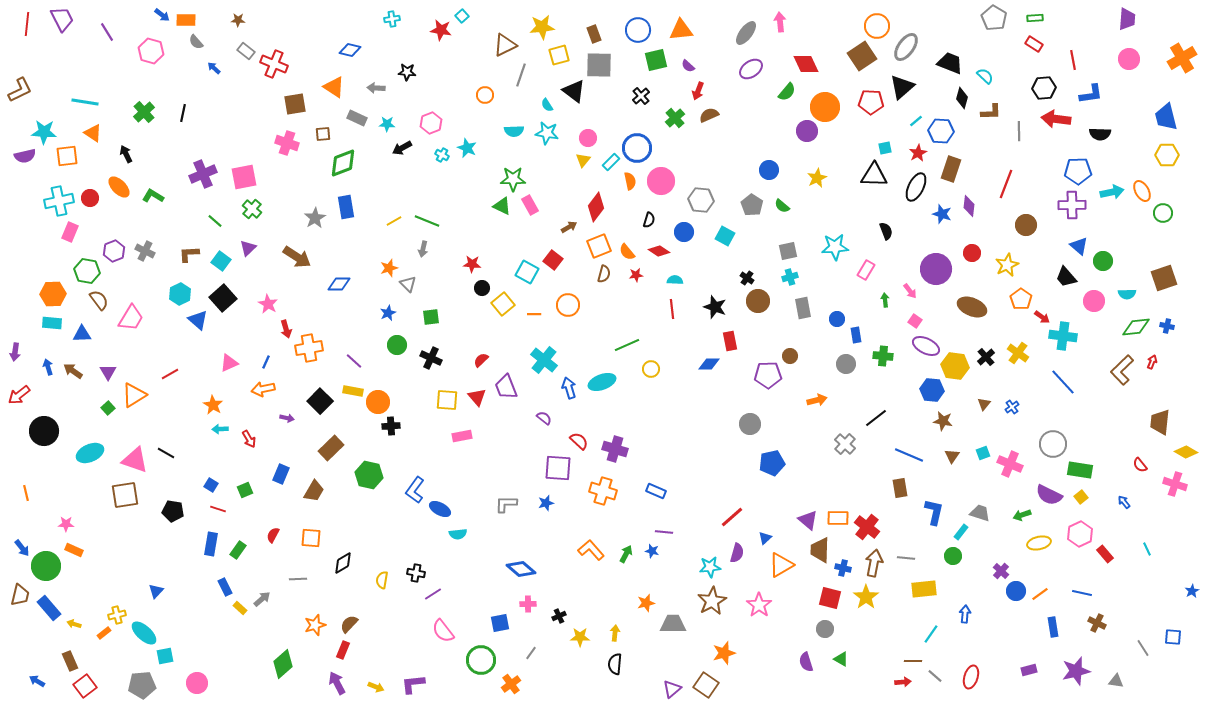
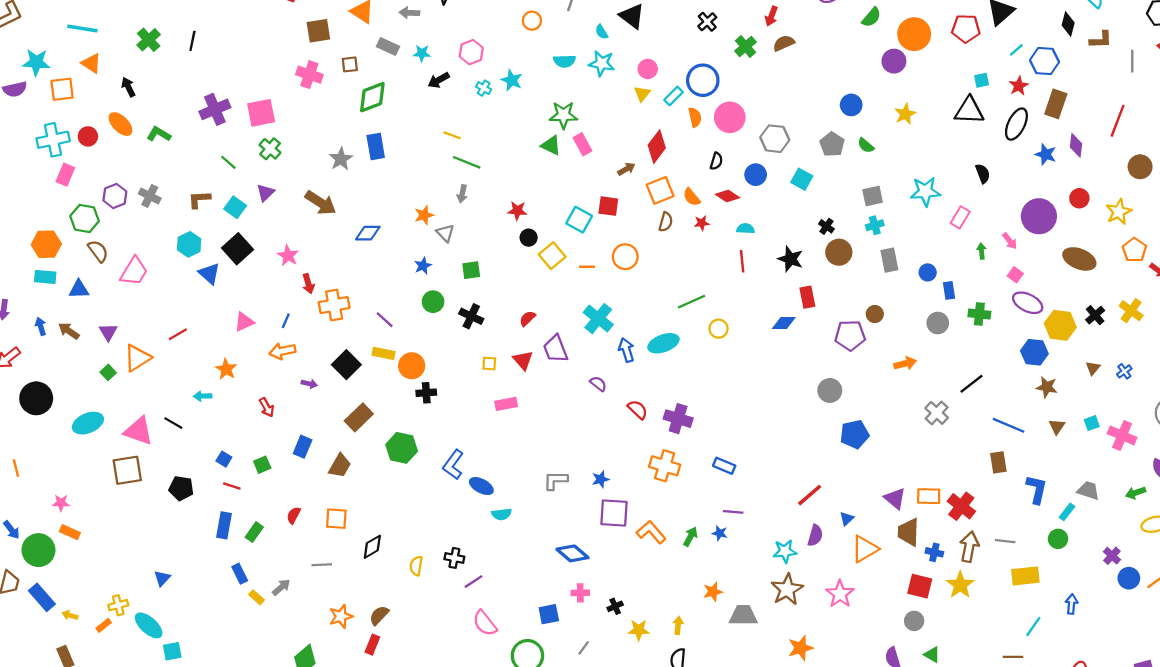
yellow line: (394, 221) -> (452, 135), moved, turned 49
red square: (553, 260) -> (608, 206), turned -30
yellow square: (447, 400) -> (489, 363), size x0.6
cyan arrow: (220, 429) -> (203, 396), moved
purple square: (558, 468) -> (614, 513), moved

